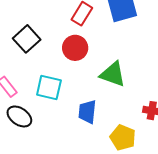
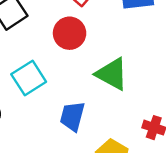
cyan square: (49, 87) -> (29, 78), turned 36

